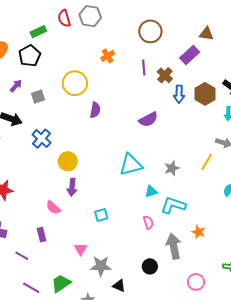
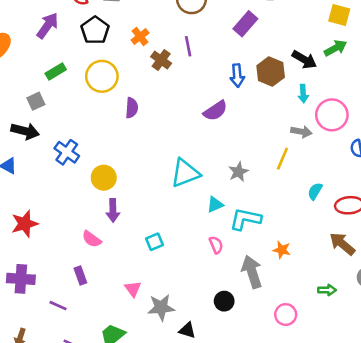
green rectangle: (38, 32) -> (56, 71), moved
black pentagon: (30, 56) -> (95, 30), moved
brown cross: (165, 75) -> (161, 60), moved
purple arrow: (16, 86) -> (48, 26), moved, size x1.5
gray square: (38, 97) -> (36, 101), moved
purple semicircle: (148, 119) -> (215, 111), moved

